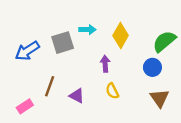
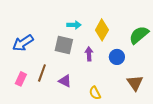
gray square: (63, 43) -> (64, 45), moved, turned 30
blue circle: (152, 67) -> (117, 57), moved
yellow semicircle: (112, 91) -> (95, 93), moved
pink rectangle: (25, 106) -> (21, 79), moved, turned -32

